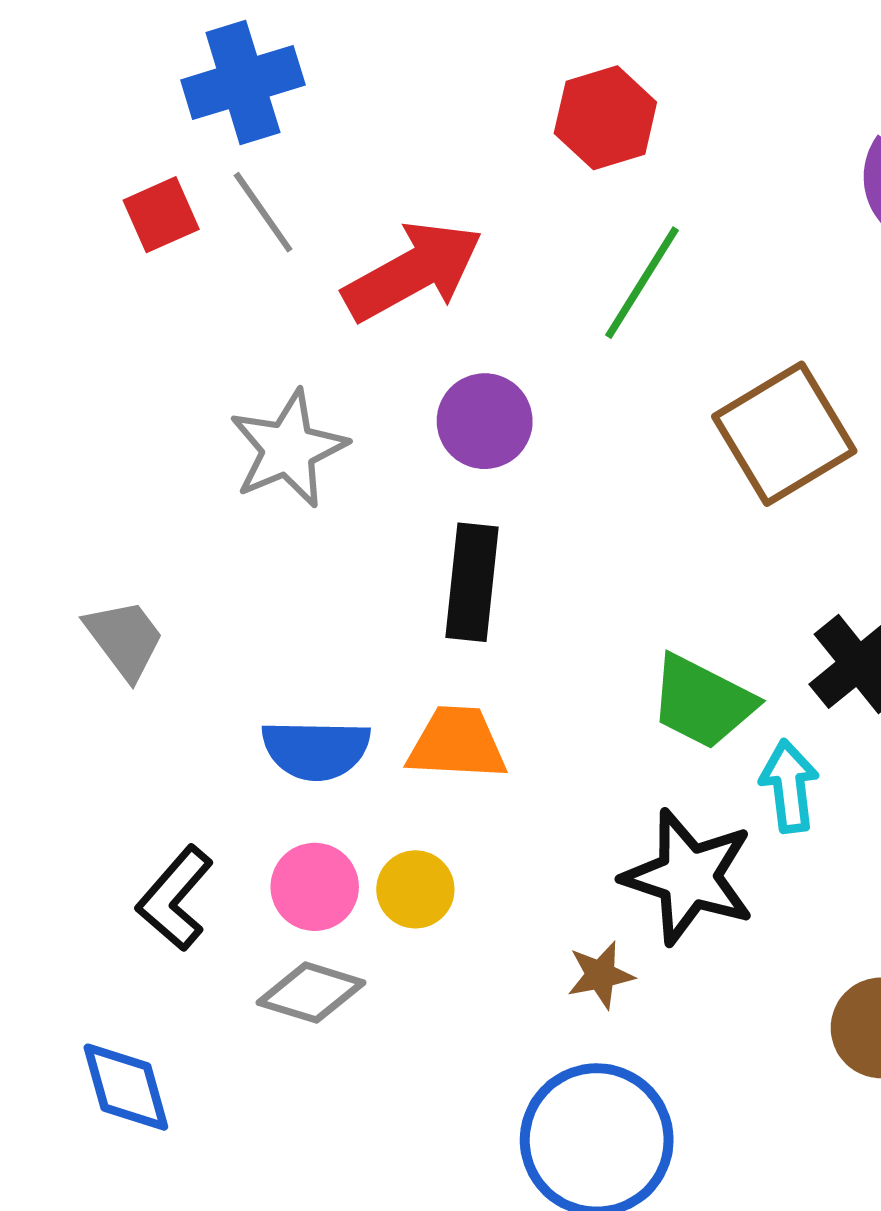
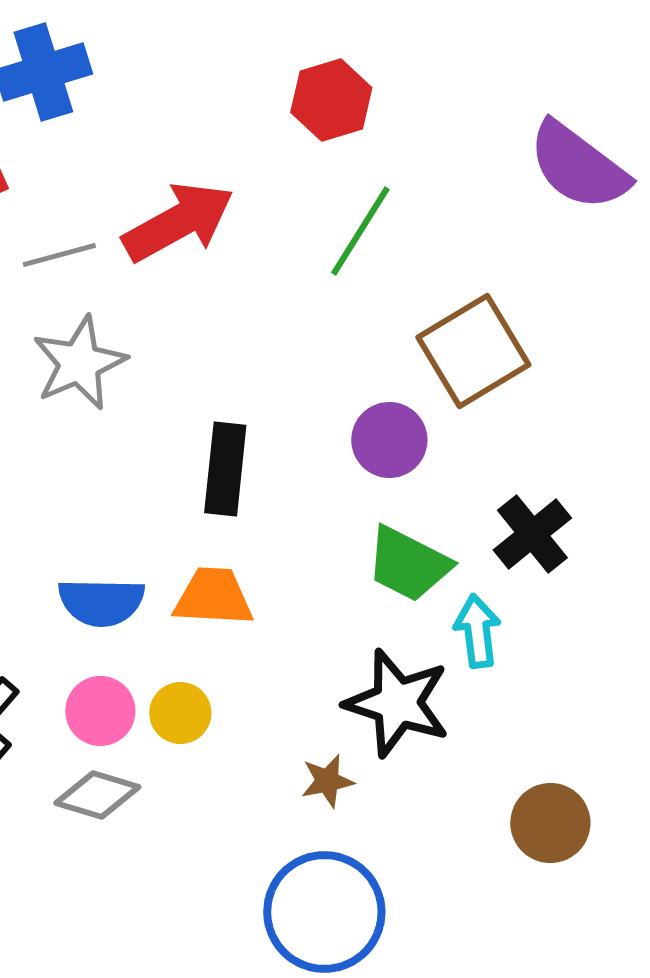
gray line: (263, 212) -> (59, 255), moved, turned -70
purple circle: (485, 421) -> (389, 440), moved

